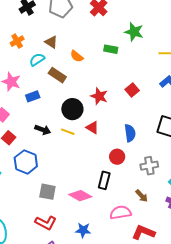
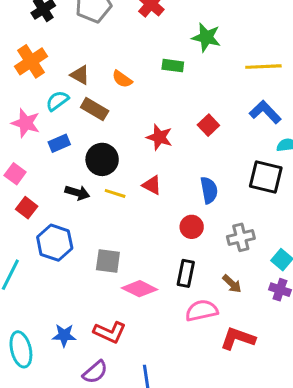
orange cross: (17, 41) -> (31, 61), size x1.5
brown triangle: (51, 42) -> (80, 75), moved
cyan semicircle: (37, 60) -> (57, 101), moved
black circle: (72, 109) -> (102, 159), moved
black rectangle: (104, 180) -> (186, 273), moved
gray square: (47, 192) -> (108, 261), moved
red L-shape: (46, 223) -> (110, 332), moved
blue star: (83, 230) -> (64, 335), moved

